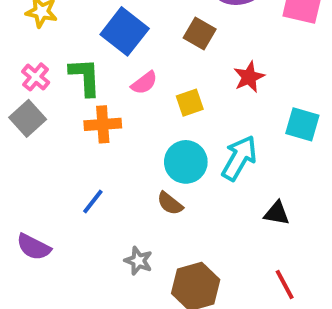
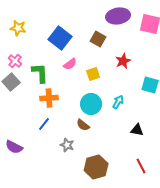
green L-shape: (85, 77) -> (40, 73), moved
orange cross: (103, 124) -> (49, 98), moved
cyan arrow: (239, 158) -> (118, 102), size x0.6
gray star: (138, 261) -> (67, 145), moved

